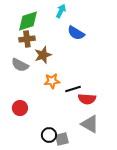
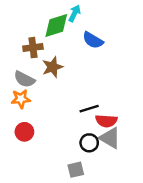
green diamond: (28, 21) -> (56, 26), moved
orange star: (52, 81) -> (21, 99), moved
gray triangle: (90, 124) -> (110, 138), moved
black circle: (49, 135) -> (89, 143), moved

